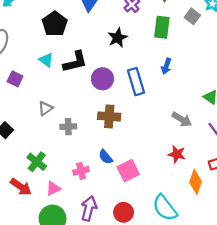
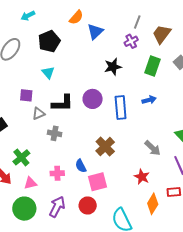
black pentagon: (55, 24) -> (49, 41), moved
black L-shape: (75, 62) -> (62, 103), moved
blue arrow: (166, 66) -> (149, 100), turned -136
purple square: (15, 79) -> (26, 95), moved, turned -32
brown cross: (109, 116) -> (105, 147), moved, turned 30
red circle: (124, 212) -> (88, 206), moved

